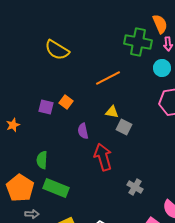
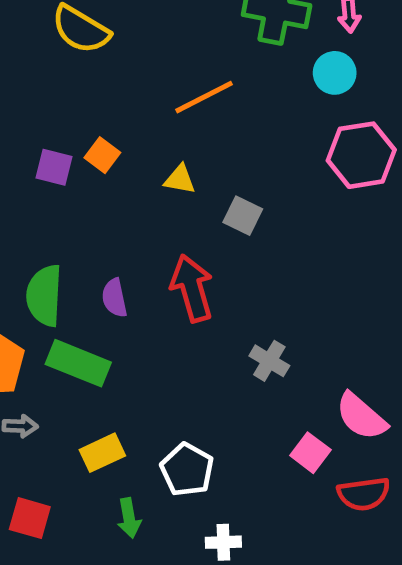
yellow triangle: (112, 112) -> (180, 179), moved
purple semicircle: (83, 131) -> (114, 298), moved
green semicircle: (42, 160) -> (44, 295), size x1.4

